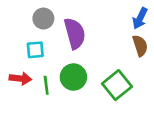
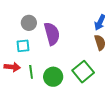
green circle: (73, 77) -> (53, 77), moved

